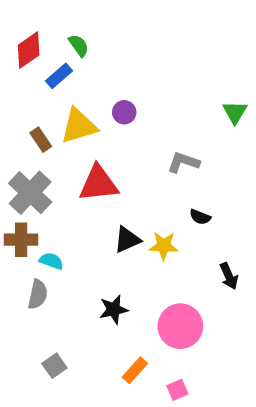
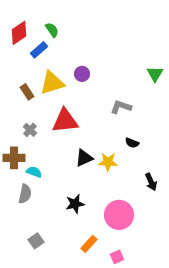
gray cross: (30, 193) -> (30, 130), moved, size x0.5

